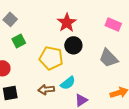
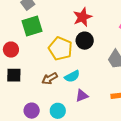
green square: (19, 41) -> (32, 26), size x1.5
brown arrow: (46, 90) -> (50, 79), turned -35

